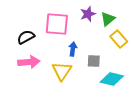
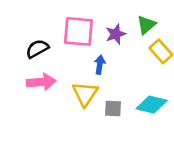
purple star: (88, 14) -> (116, 34), moved
gray square: (94, 61) -> (113, 109), moved

